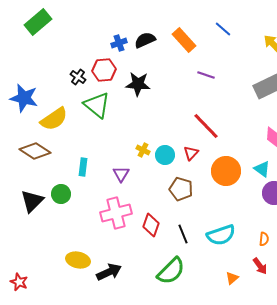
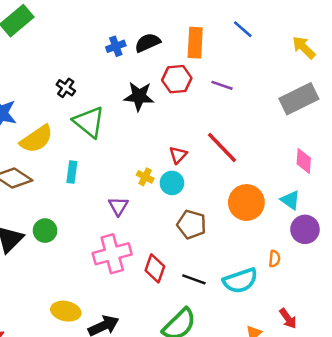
orange rectangle: (184, 40) -> (195, 43), turned 45
red hexagon: (104, 70) -> (177, 79), moved
red triangle: (191, 153) -> (178, 155), moved
cyan rectangle: (83, 167) -> (72, 172), moved
black line: (183, 234) -> (194, 279), turned -48
orange semicircle: (264, 239) -> (274, 259), moved

